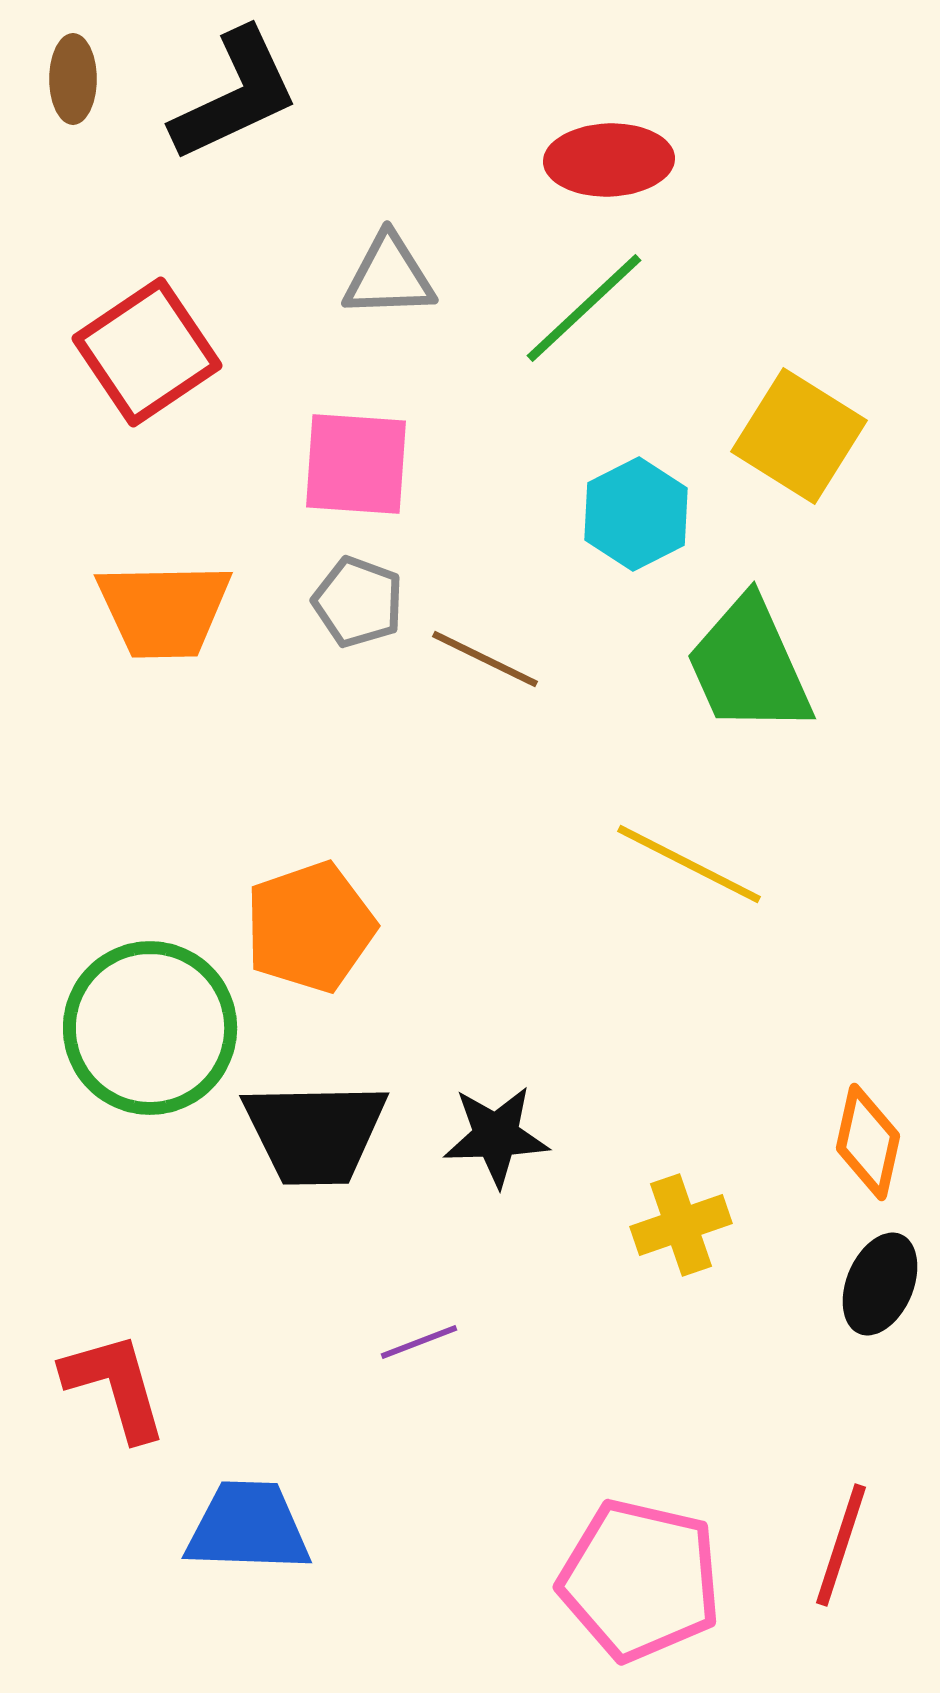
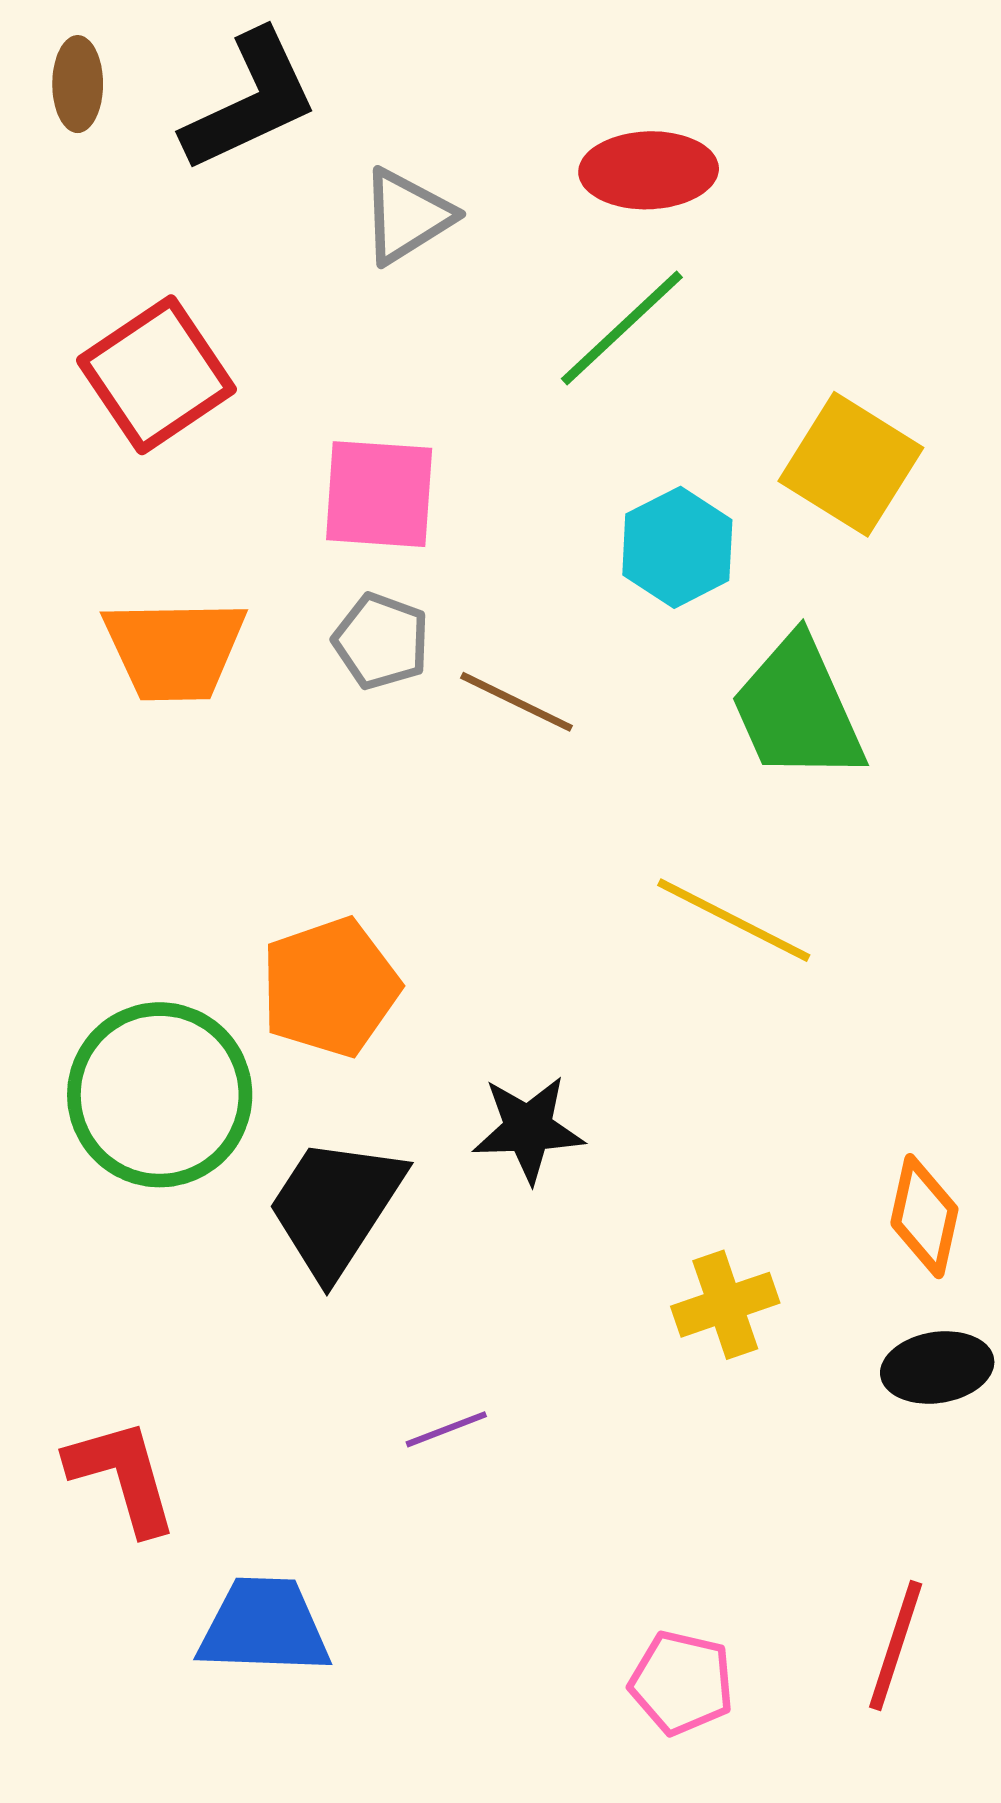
gray triangle: (389, 276) -> (407, 216), moved, turned -30
black trapezoid: (315, 1133) -> (335, 1207), turned 124
black star: (496, 1136) -> (528, 1129), moved
black ellipse: (880, 1284) -> (937, 1367), turned 58
pink pentagon: (640, 1580) -> (682, 1683), size x0.6

